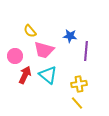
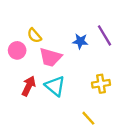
purple line: (86, 51) -> (104, 35), moved, turned -36
pink circle: (15, 56) -> (17, 50), moved
yellow cross: (79, 84) -> (101, 84), moved

